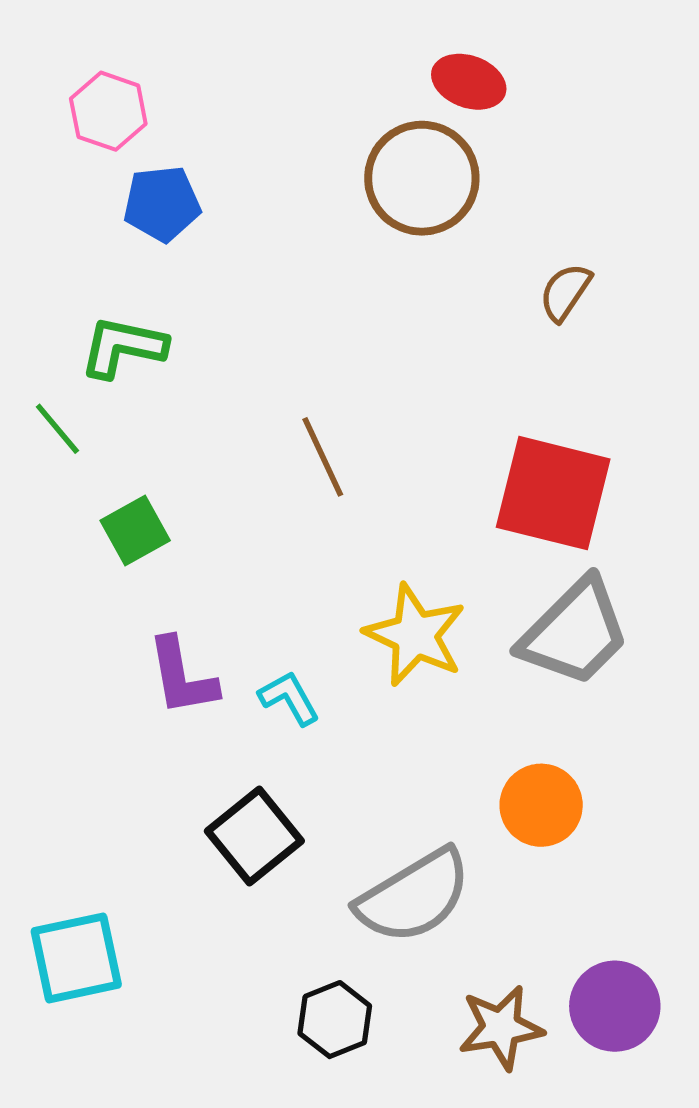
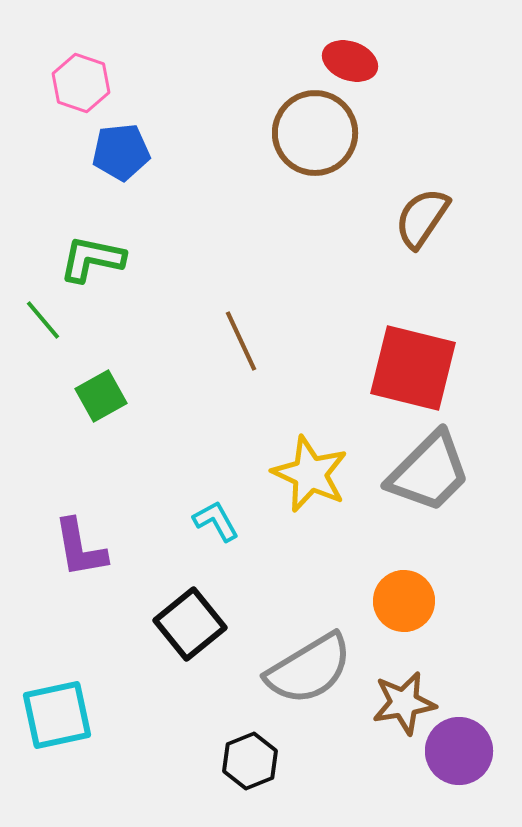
brown semicircle: (565, 292) -> (422, 218), size x1.4
purple L-shape: (182, 677) -> (80, 548), moved
brown star: (501, 1028) -> (404, 703), moved

